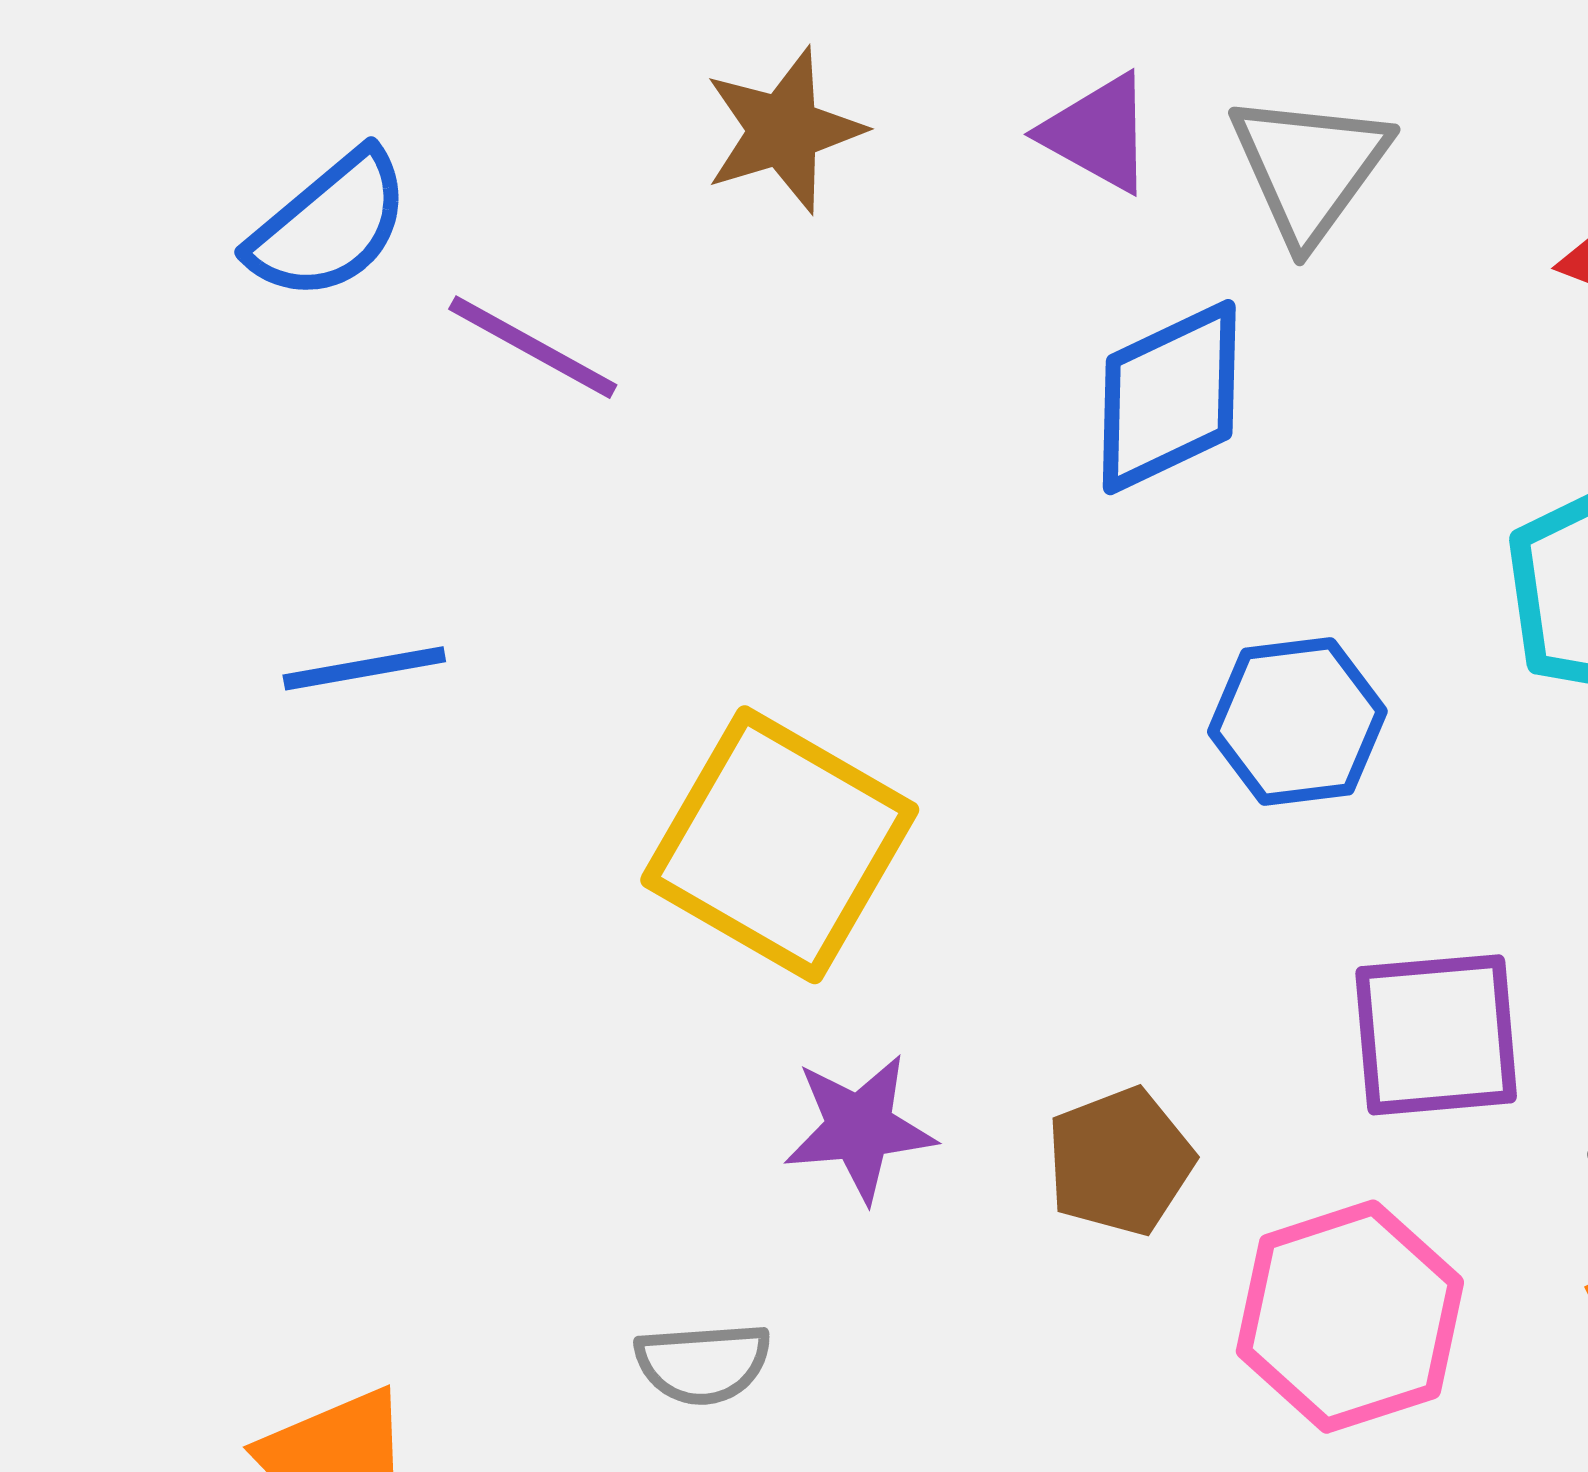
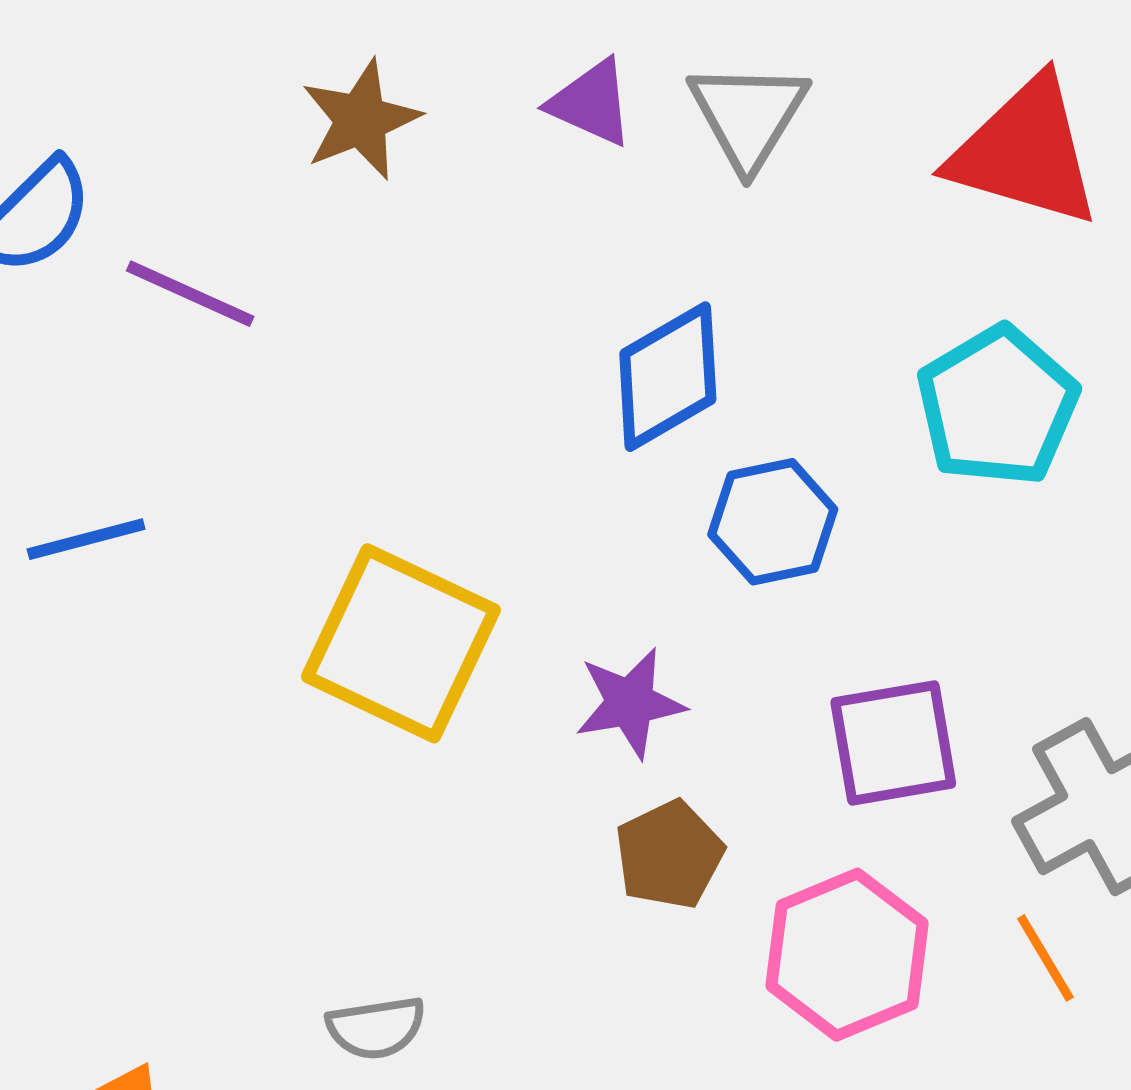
blue diamond: (1169, 397) -> (668, 377), moved
purple star: (859, 1128) -> (630, 703), moved

